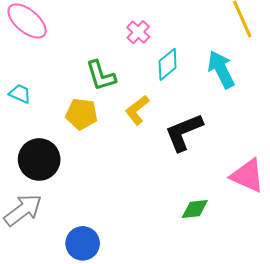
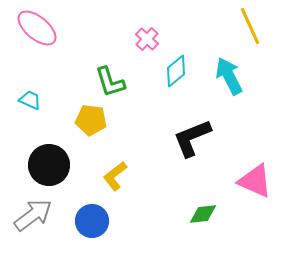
yellow L-shape: (137, 110) -> (115, 176), moved
blue circle: (83, 243) -> (92, 221), moved

